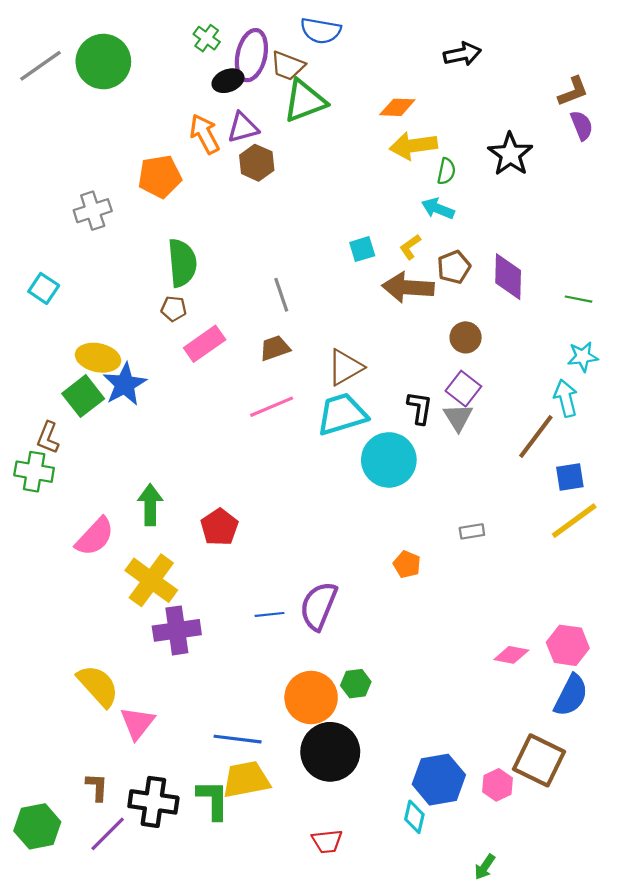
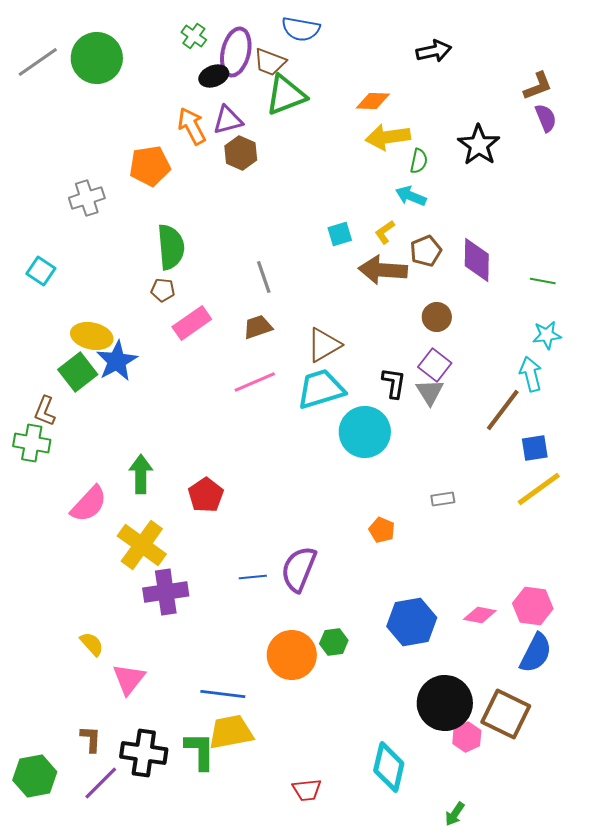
yellow semicircle: (98, 686) -> (92, 644), size x0.6
black circle: (330, 752) -> (445, 703), moved
blue hexagon: (439, 780) -> (412, 622), moved
cyan diamond: (414, 817) -> (389, 767), size x1.6

